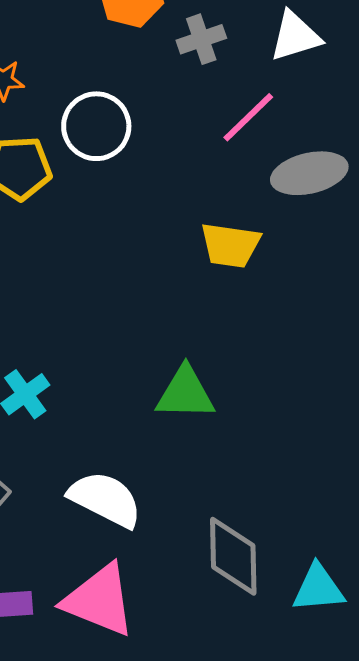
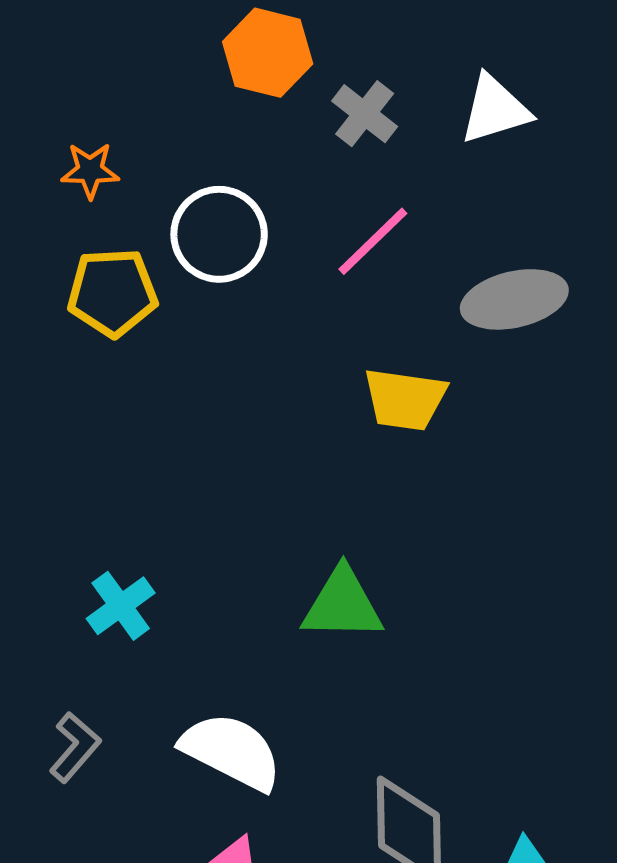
gray cross: (201, 39) -> (365, 114), turned -33
pink line: (248, 117) -> (373, 241), moved

